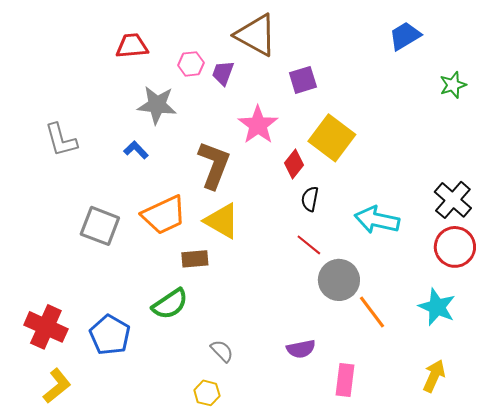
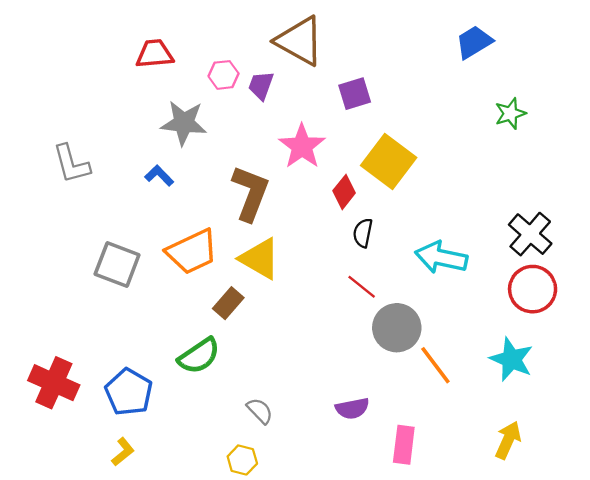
green star: (453, 85) -> (510, 114), moved
brown rectangle: (195, 259) -> (228, 303), turned -44
yellow L-shape: (57, 386) -> (123, 452), moved, size x0.7

